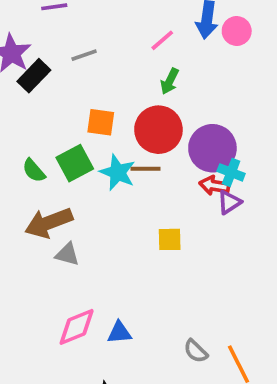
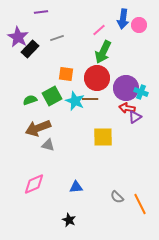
green arrow: (170, 81) -> (103, 52), size x1.6
green semicircle: (34, 171) -> (30, 100), turned 112
cyan cross: (231, 172) -> (141, 92), moved
yellow square: (170, 239) -> (103, 137), size x1.5
pink diamond: (77, 327) -> (34, 184), moved

